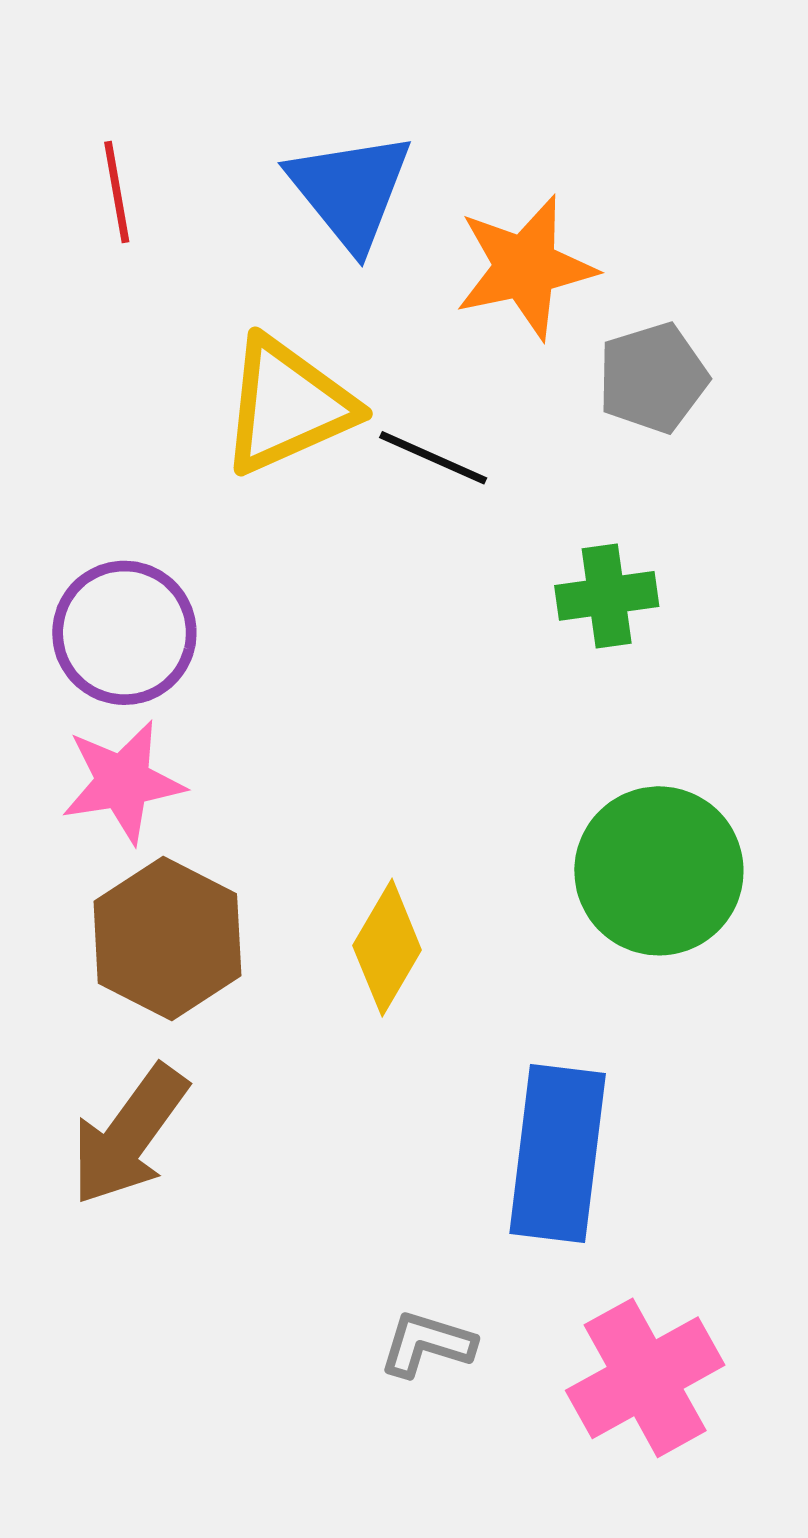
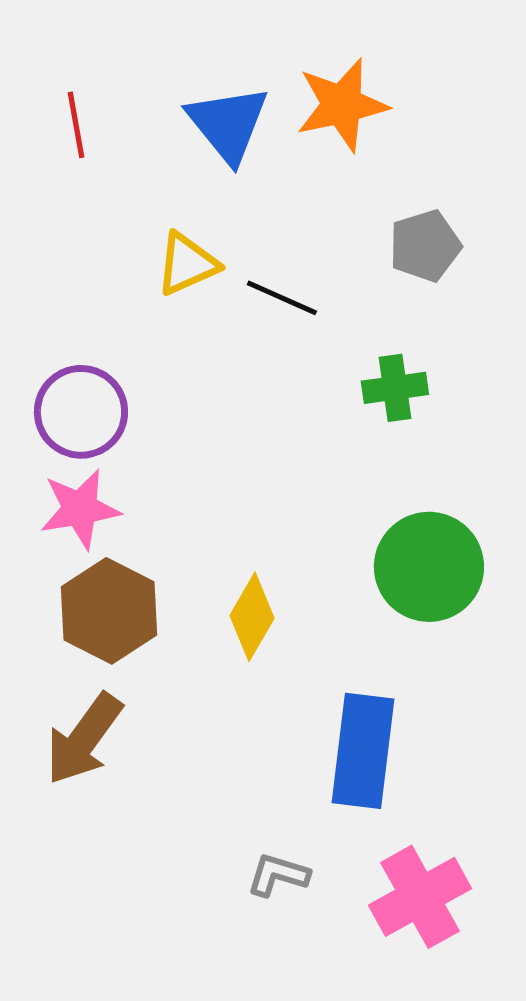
orange star: (525, 267) -> (342, 105), moved
yellow triangle: (287, 406) -> (187, 264), size x0.7

